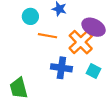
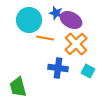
cyan circle: (30, 16) -> (29, 20), size x1.6
purple ellipse: (94, 27) -> (71, 20), moved

